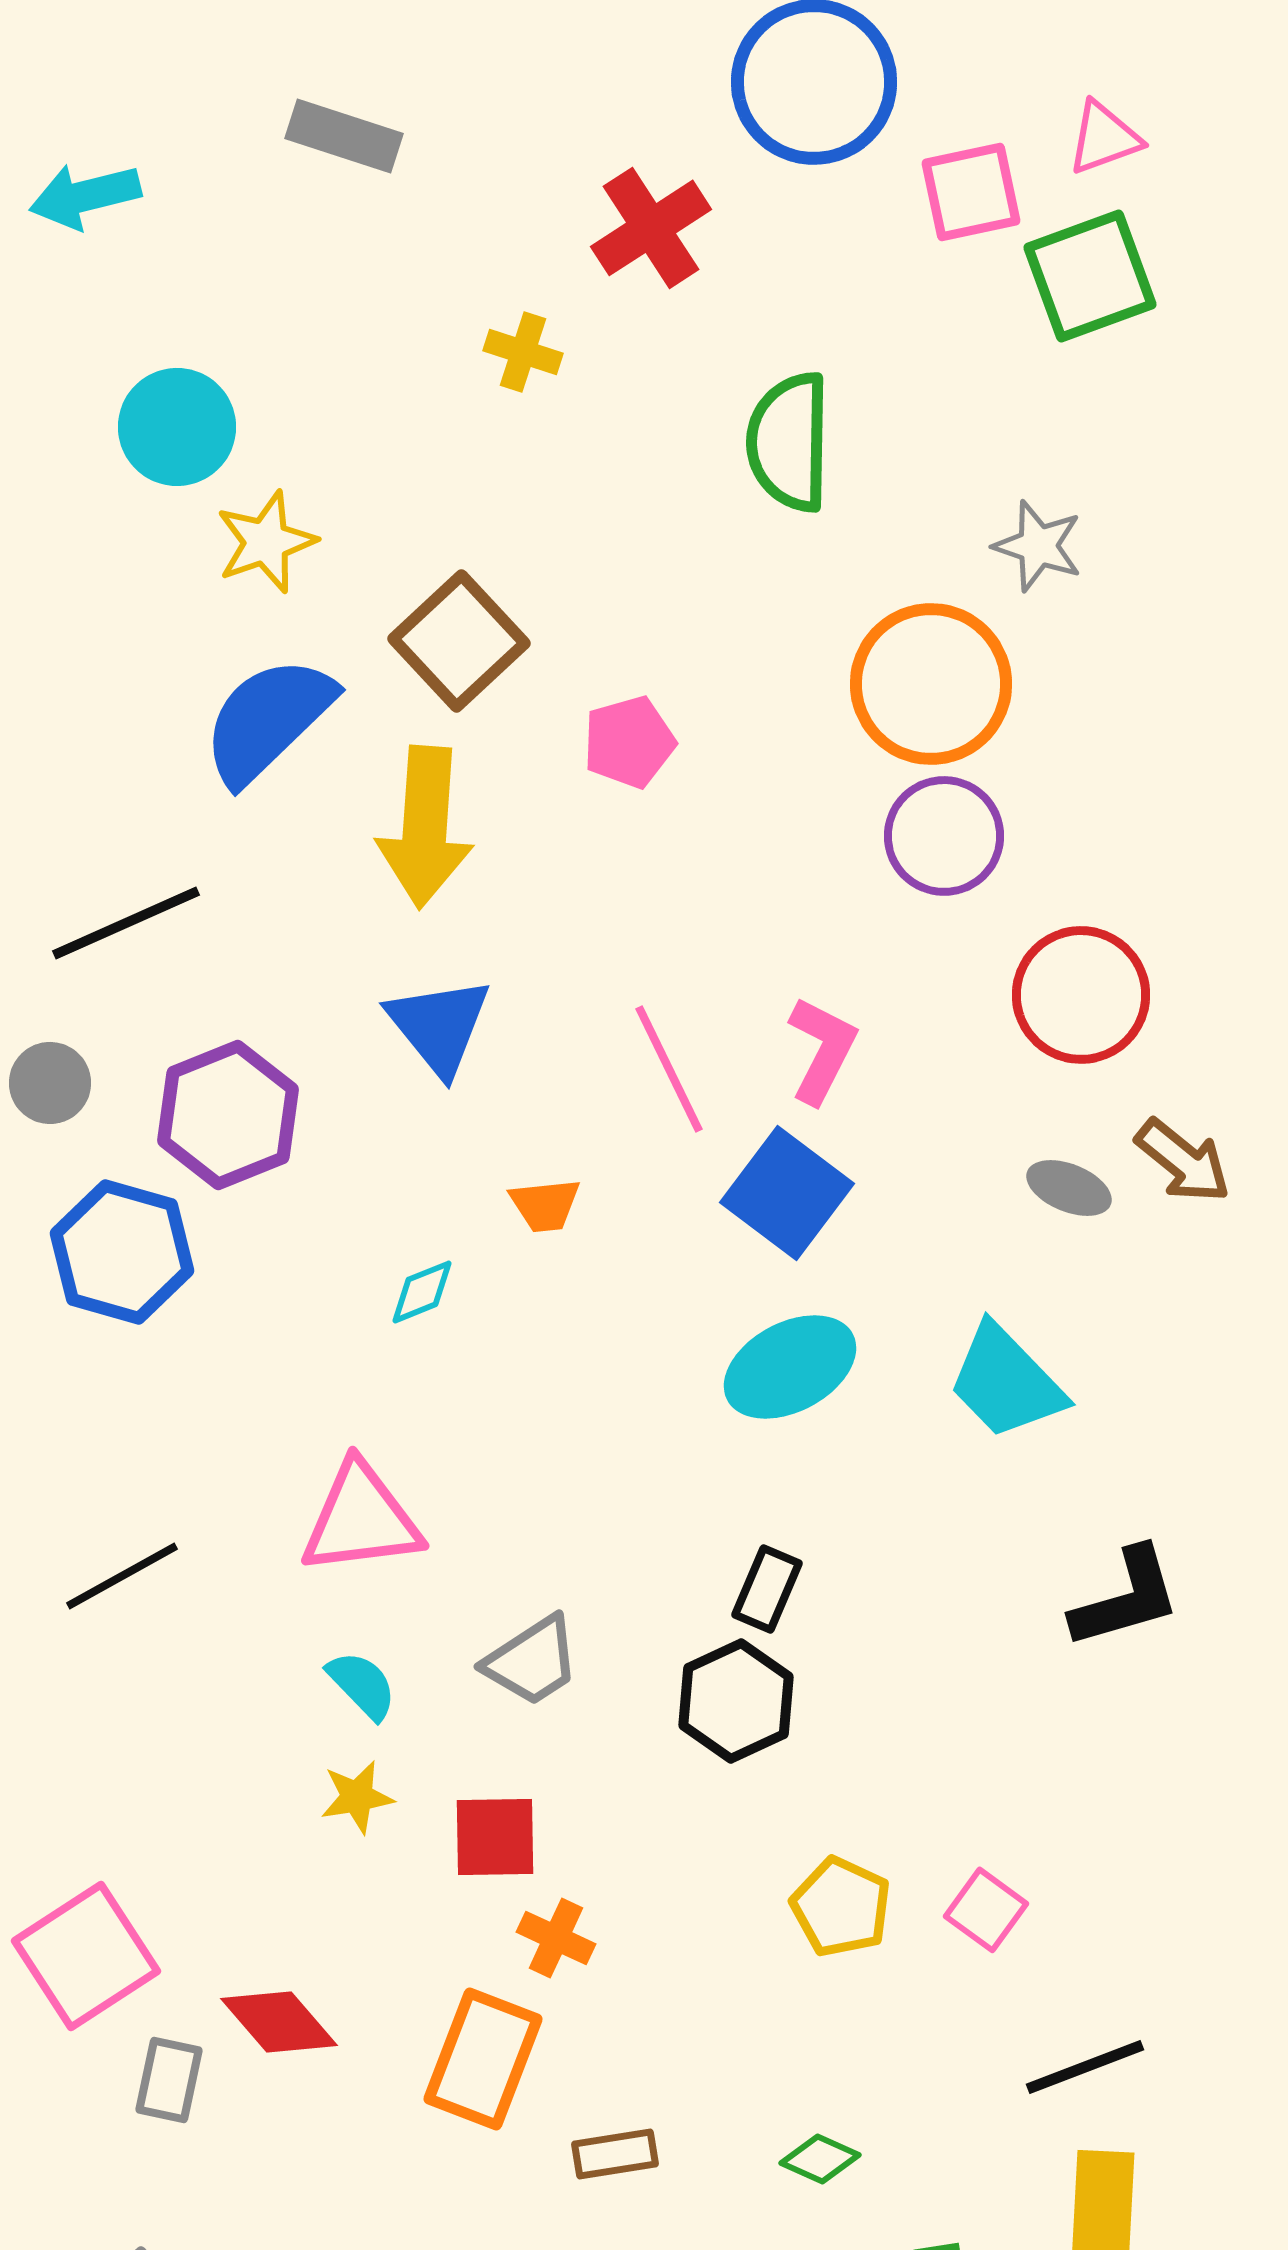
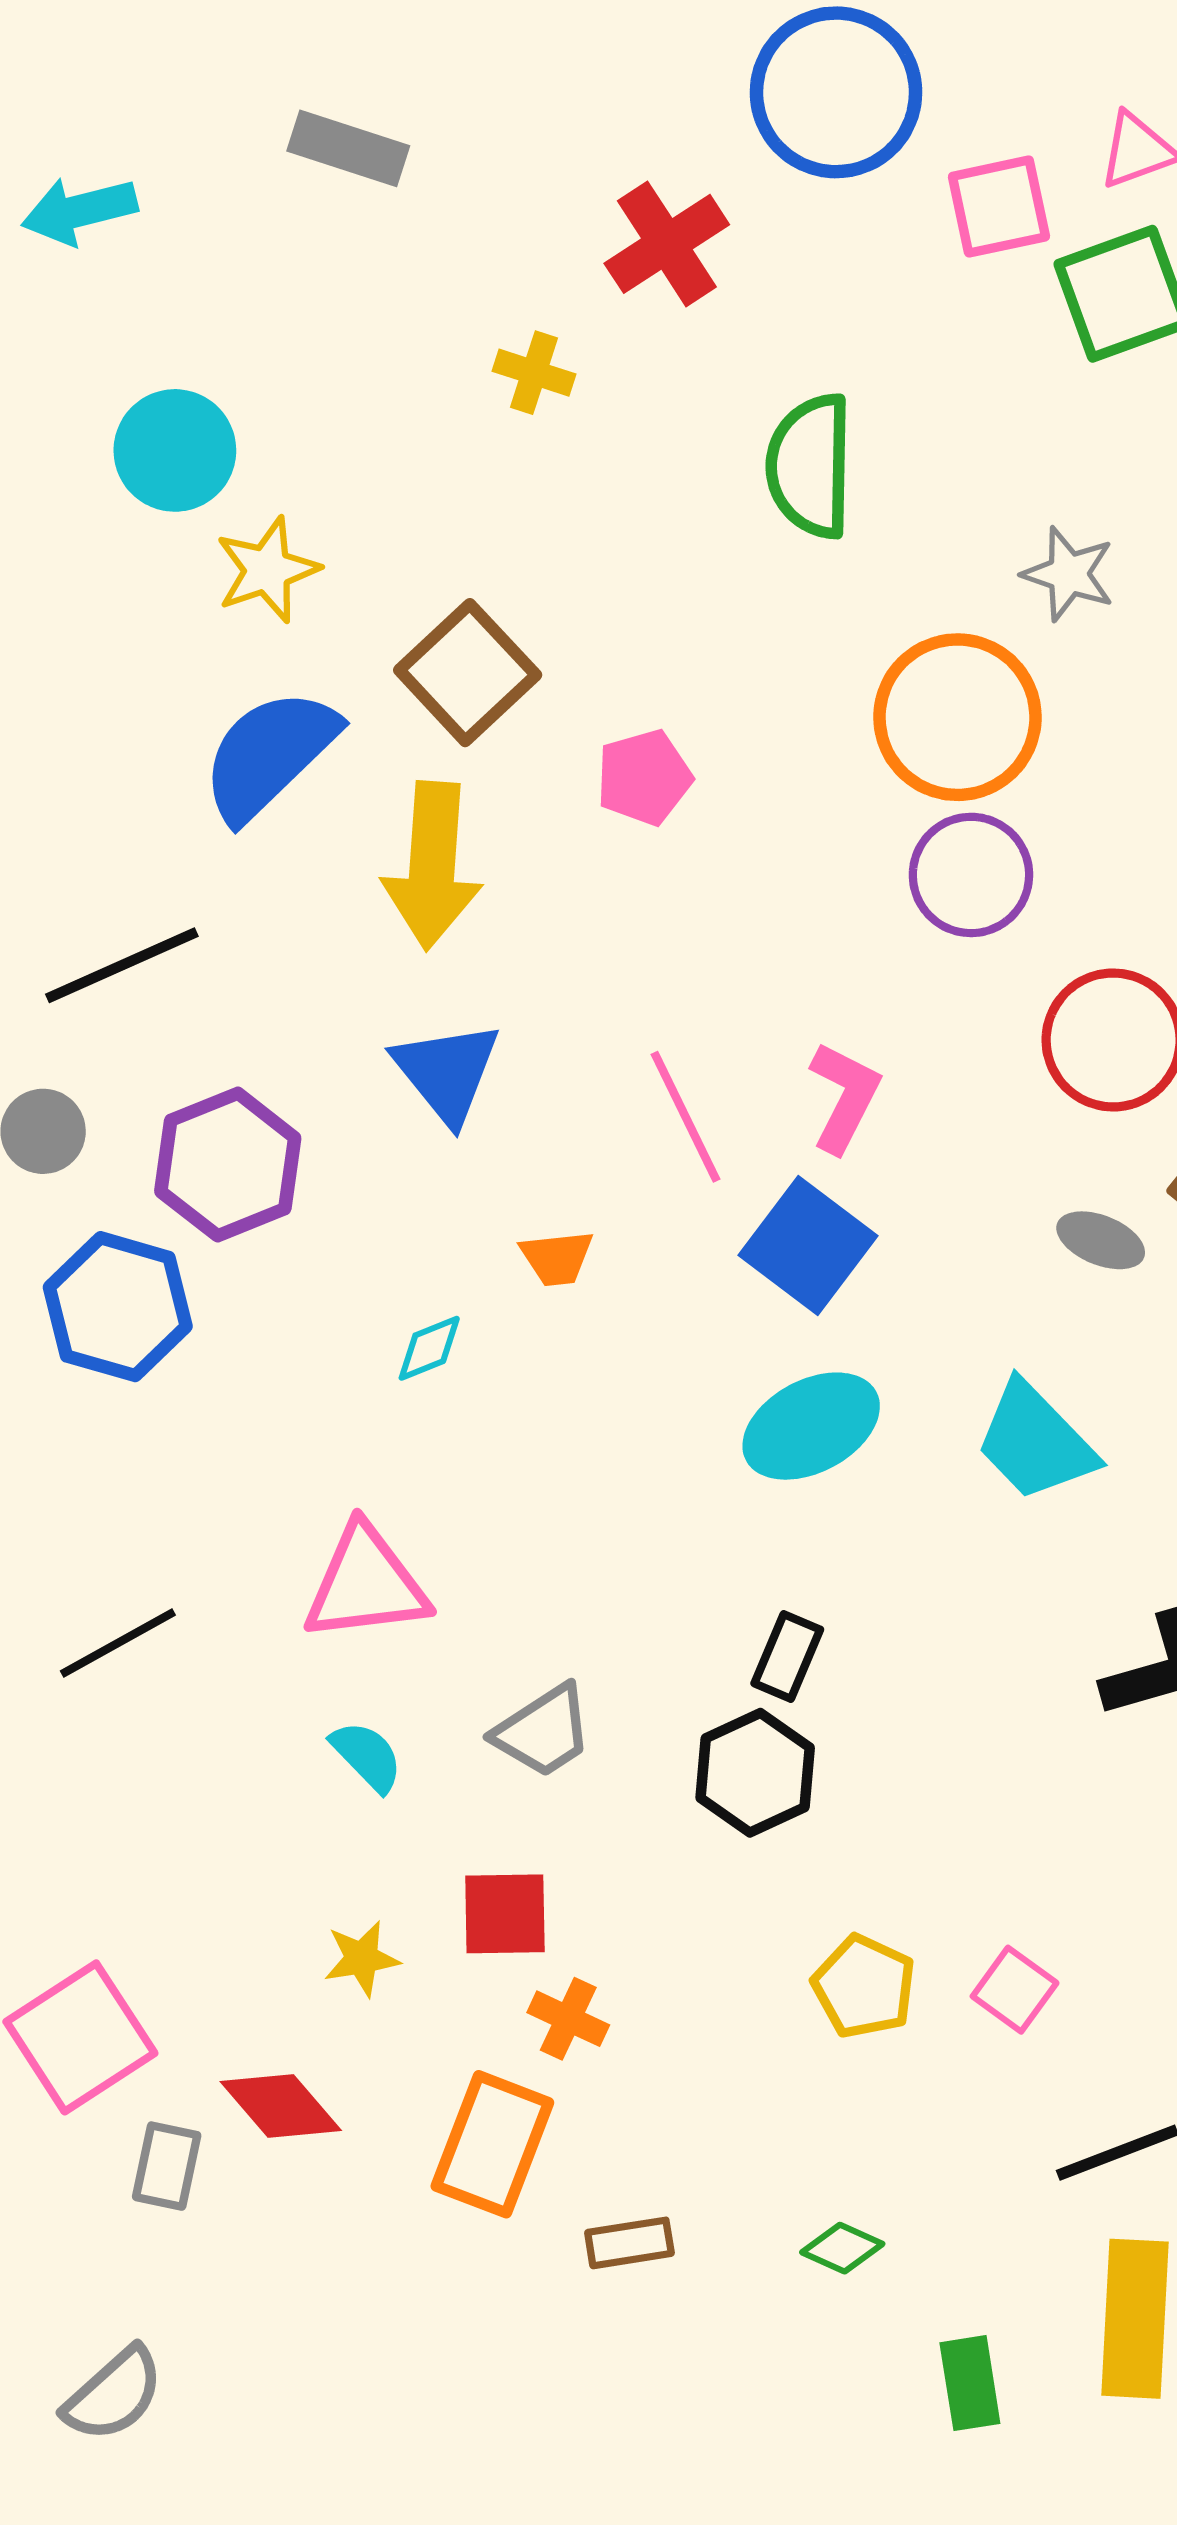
yellow star: (357, 1797) -> (362, 1959), moved

